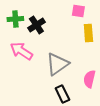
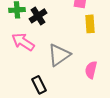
black rectangle: (62, 94) -> (39, 85), moved

